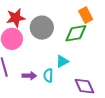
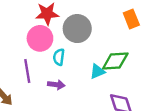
green diamond: (76, 33) -> (115, 61), moved
cyan semicircle: (48, 75) -> (59, 57), moved

